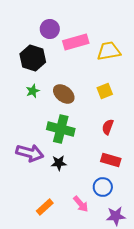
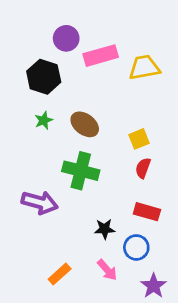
yellow square: (105, 91) -> (139, 139), moved
black star: (59, 163) -> (105, 229), moved
purple star: (116, 216) -> (154, 286), turned -30

